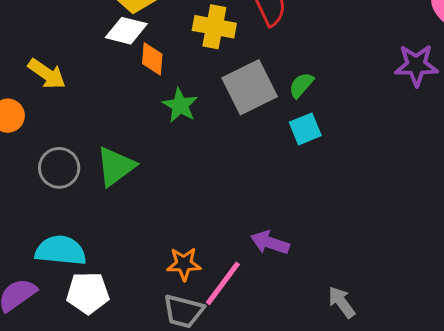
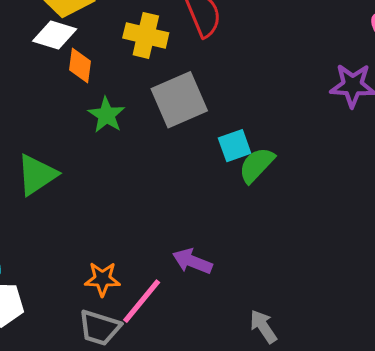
green semicircle: (301, 85) -> (257, 165), moved, size x1.4

